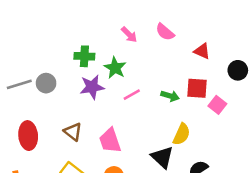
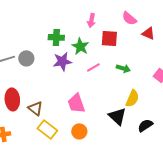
pink semicircle: (165, 32) -> (129, 18), moved
pink arrow: (129, 35) -> (91, 20), turned 56
red square: (197, 88) -> (109, 38), moved
brown triangle: (73, 132) -> (35, 108), moved

